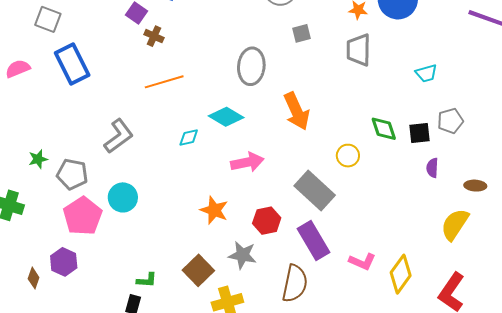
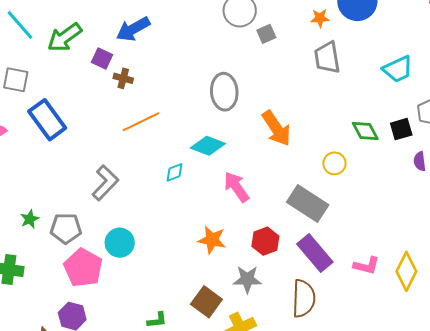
gray square: (302, 33) -> (266, 34), moved
cyan trapezoid: (426, 73) -> (398, 69), size x1.4
pink arrow: (247, 162) -> (236, 187), turned -104

